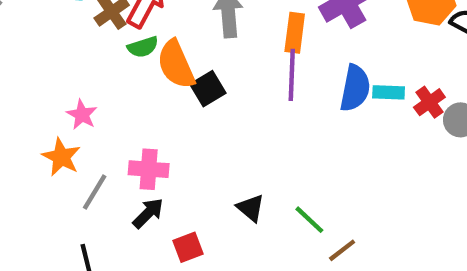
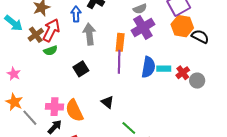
orange semicircle: (176, 64) -> (74, 111), moved
pink star: (82, 115) -> (14, 74), moved
gray line: (95, 192) -> (30, 118), turned -72
black triangle: (251, 208) -> (107, 102), moved

